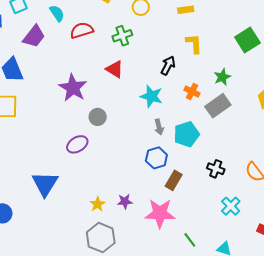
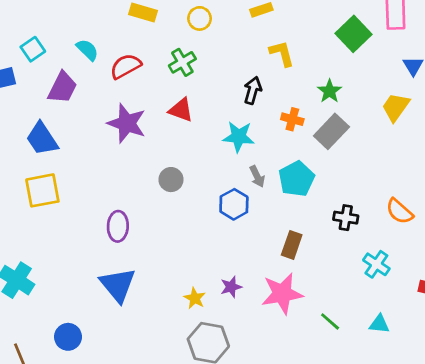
purple star: (73, 88) -> (127, 123), moved
purple ellipse: (77, 144) -> (118, 226), moved, turned -45
blue hexagon: (156, 158) -> (234, 204), moved

